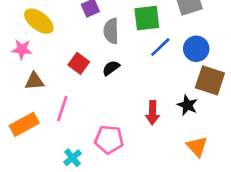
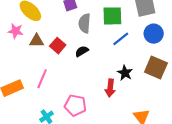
blue circle: (196, 49) -> (154, 34), moved
brown triangle: (34, 81) -> (37, 41), moved
black star: (187, 105) -> (125, 73), moved

